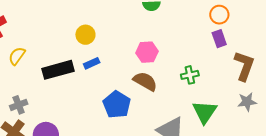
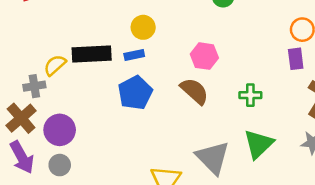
yellow circle: (85, 35) -> (143, 27), moved
yellow semicircle: (17, 56) -> (55, 65), moved
blue pentagon: (117, 105) -> (135, 93), moved

